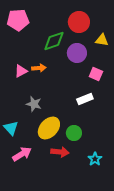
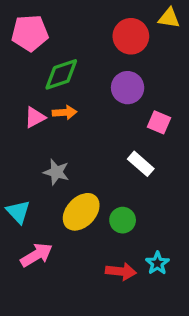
yellow triangle: (102, 40) -> (169, 18), moved
green diamond: (54, 41) -> (61, 74), moved
white rectangle: (85, 99) -> (141, 164), turned 63
red arrow: (60, 152) -> (121, 271), moved

